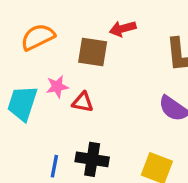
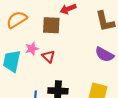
red triangle: (83, 102) -> (48, 56), turned 40

